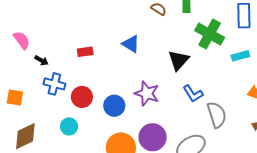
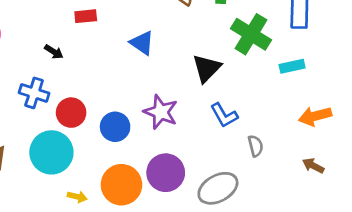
red rectangle: (85, 52) -> (86, 16), moved
black arrow: (41, 60) -> (54, 52), moved
gray semicircle: (217, 115) -> (256, 146), size x0.6
cyan circle: (69, 126) -> (51, 152), size x1.8

